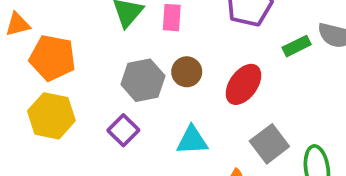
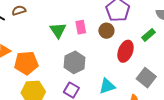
green rectangle: (297, 46) -> (148, 35), moved
brown circle: (187, 72) -> (106, 31), moved

